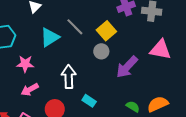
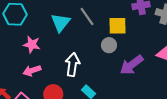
yellow square: (106, 31) -> (117, 26), turned 30
cyan triangle: (50, 37) -> (61, 23), turned -30

